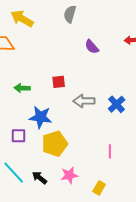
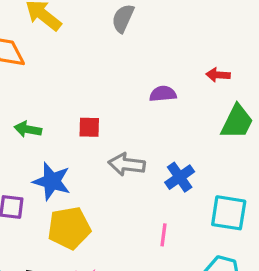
purple semicircle: (92, 47) -> (163, 94), moved, turned 119
pink line: (110, 151) -> (164, 235), moved

